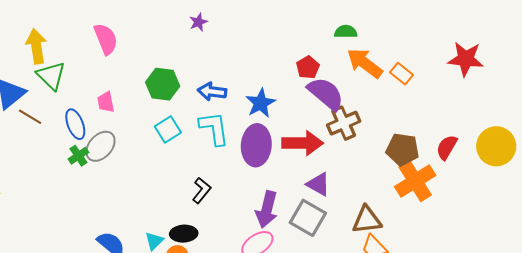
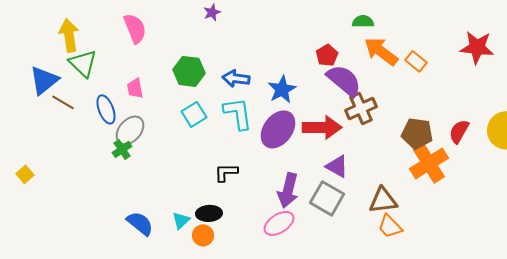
purple star: (198, 22) -> (212, 12), moved
purple ellipse: (256, 145) -> (278, 129), turned 33
green cross: (78, 156) -> (122, 149), moved
black L-shape: (202, 190) -> (226, 172), turned -130

